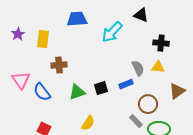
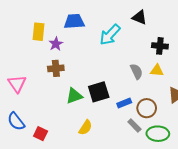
purple star: (18, 34) -> (56, 44), moved
yellow rectangle: (43, 39) -> (39, 32), moved
blue rectangle: (126, 84) -> (124, 103), moved
black square: (101, 88) -> (99, 92), size x1.5
blue semicircle: (42, 92) -> (16, 121), moved

